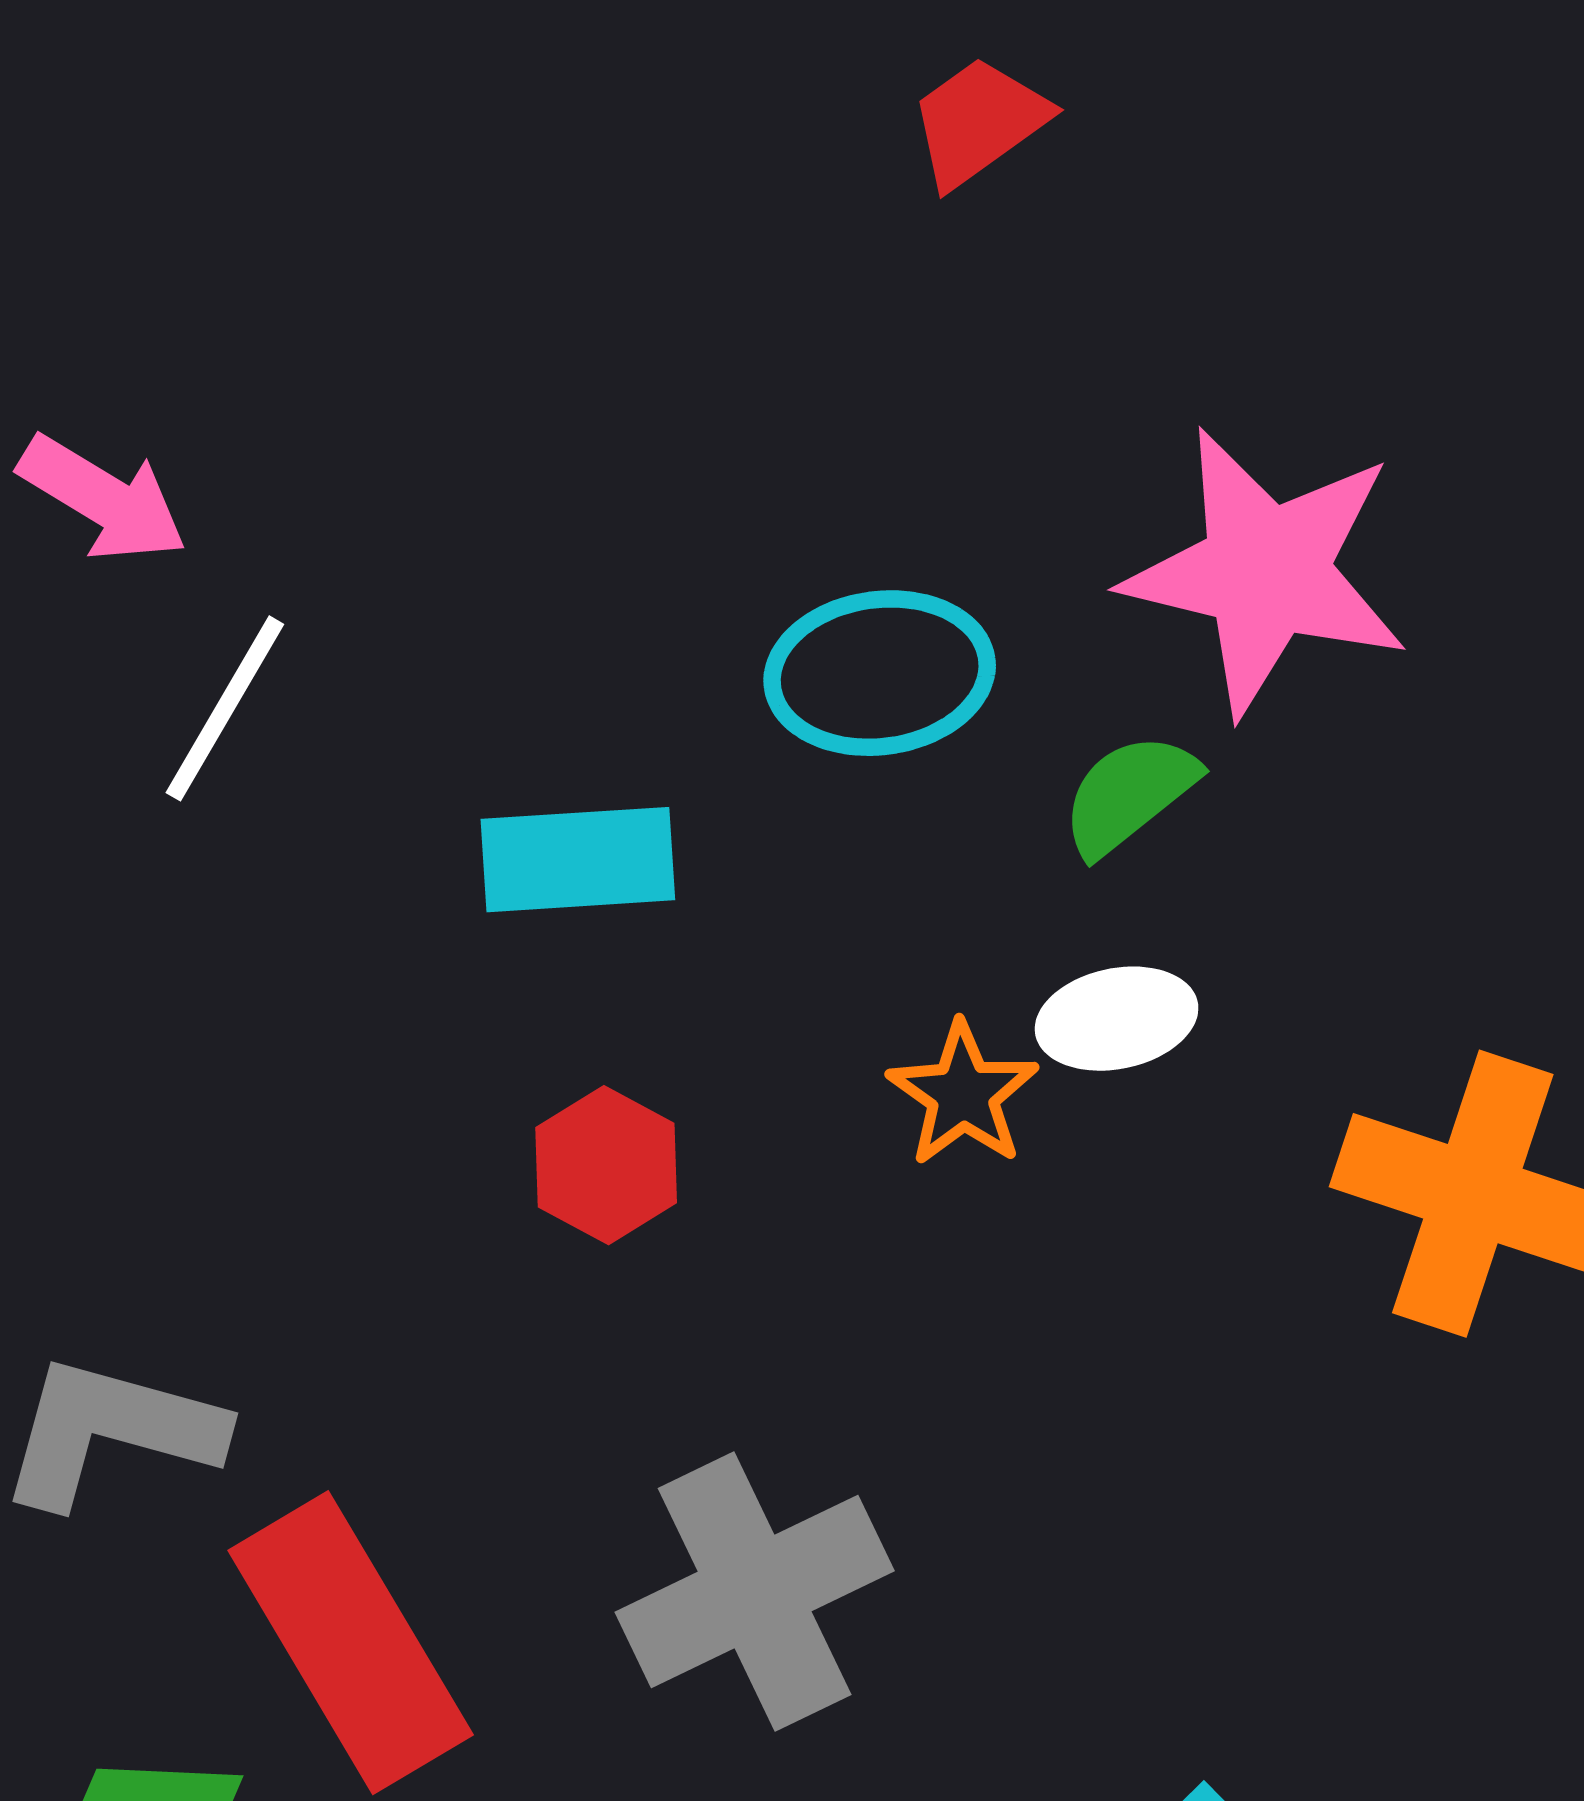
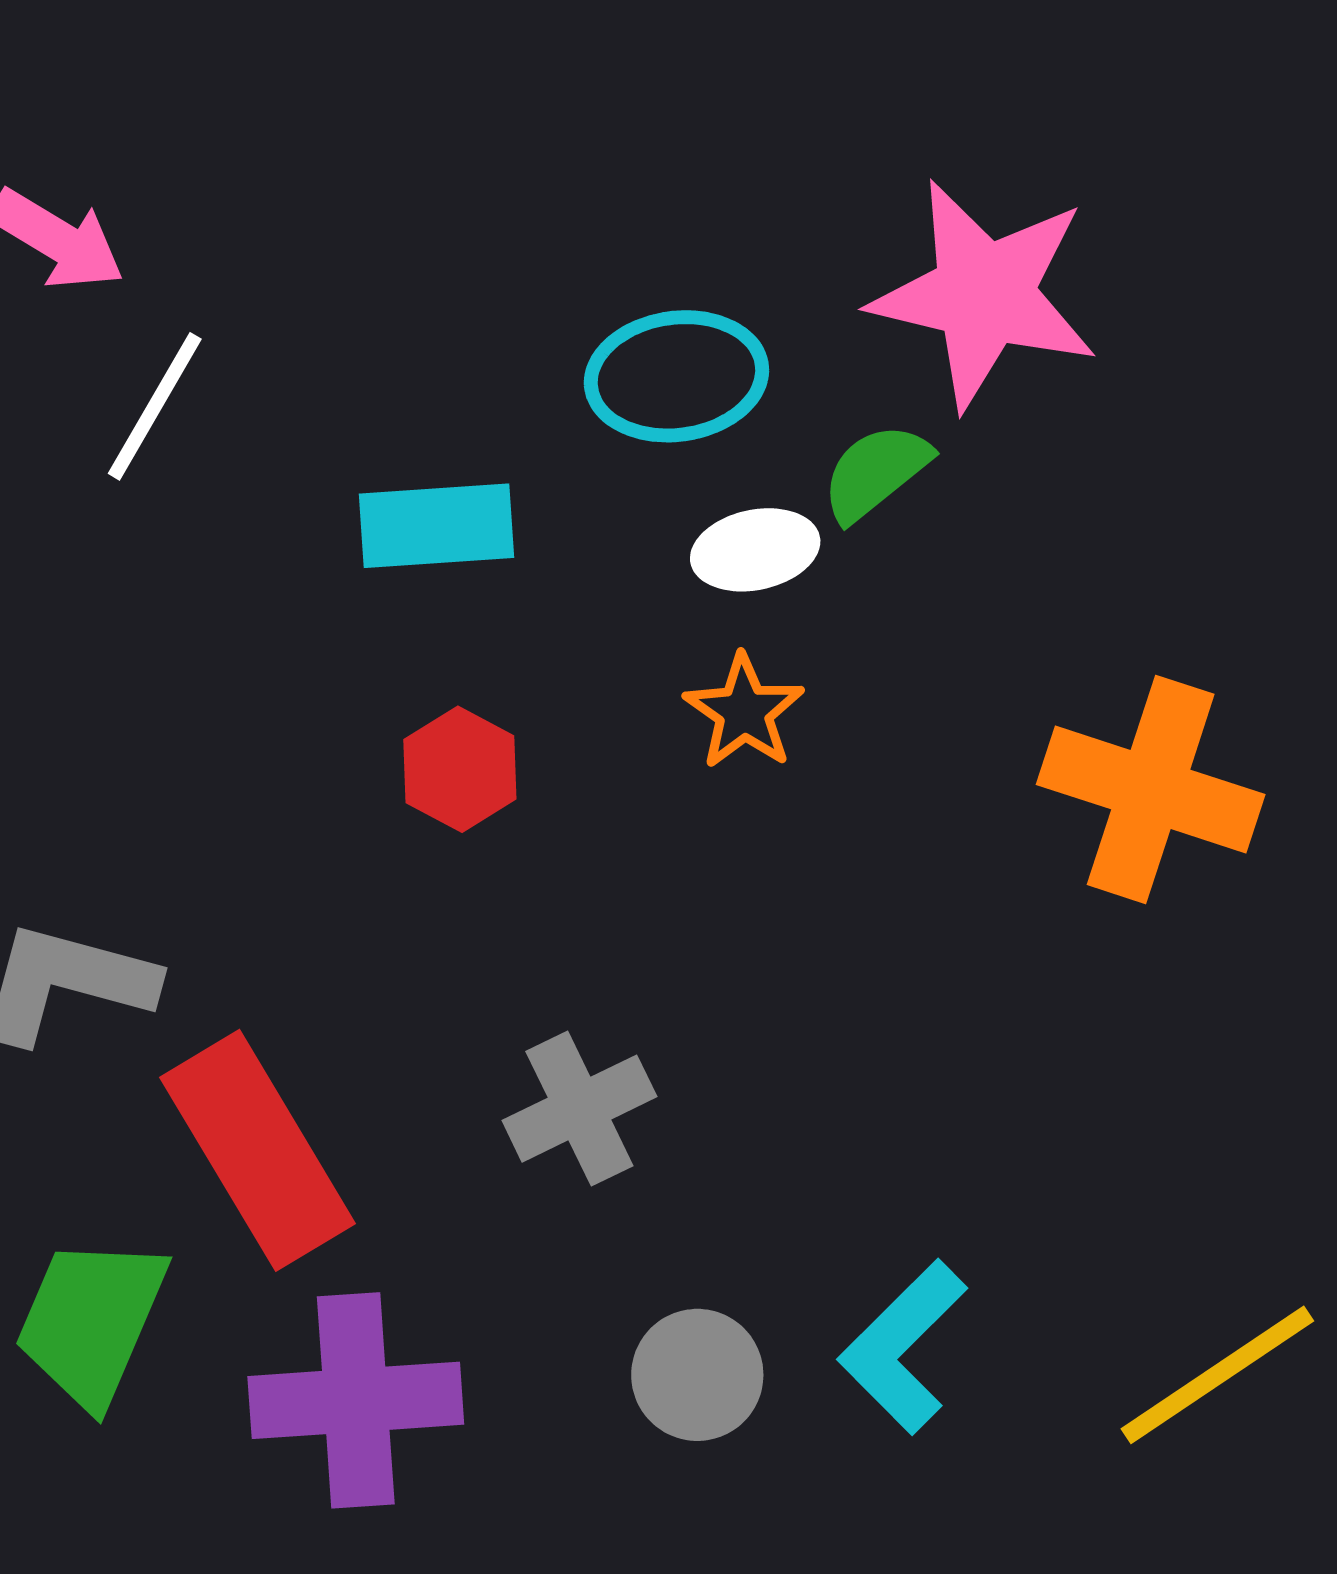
white ellipse: (1117, 1019) -> (755, 550), moved
gray cross: (755, 1592) -> (579, 1109), size x0.7

